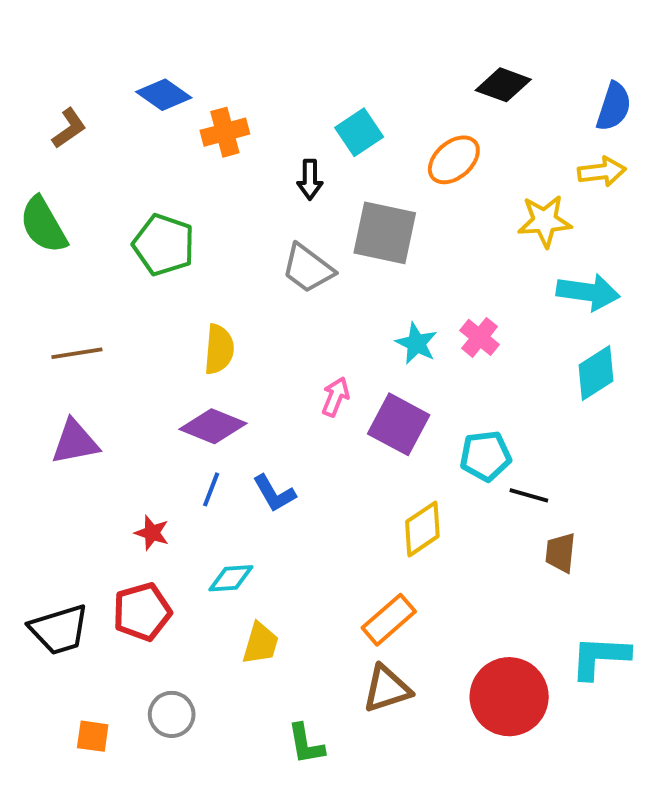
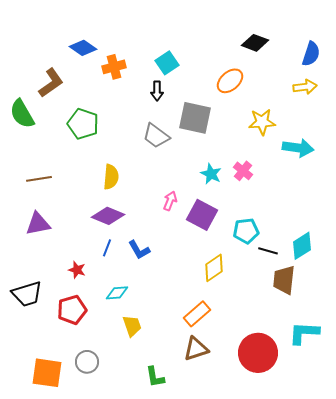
brown L-shape: (69, 128) -> (51, 83), moved, size x1.4
cyan square: (359, 132) -> (167, 63), moved
yellow star: (545, 221) -> (262, 122), moved
cyan diamond: (596, 373) -> (302, 246), moved
brown trapezoid: (560, 553) -> (284, 280), size x1.4
black trapezoid: (59, 630) -> (27, 294), moved
yellow trapezoid: (260, 643) -> (132, 326), turned -35
orange square: (93, 736) -> (47, 373), size x1.8

